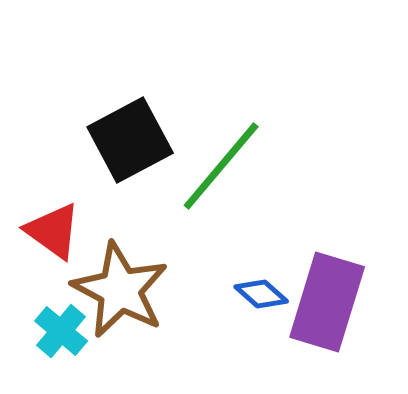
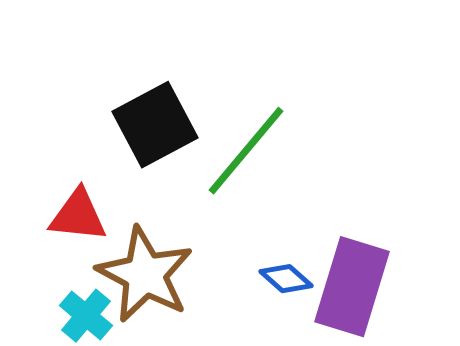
red triangle: (53, 231) -> (78, 216), turned -30

